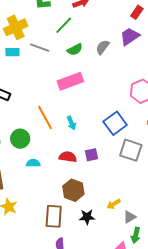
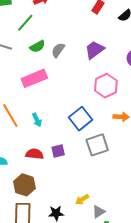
purple trapezoid: (130, 36) -> (94, 50), moved
gray semicircle: (103, 47) -> (58, 50), moved
gray square: (131, 150) -> (97, 145), turned -35
brown hexagon: (73, 190) -> (24, 185), moved

